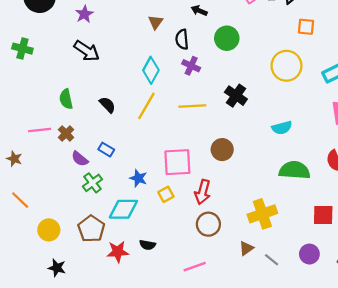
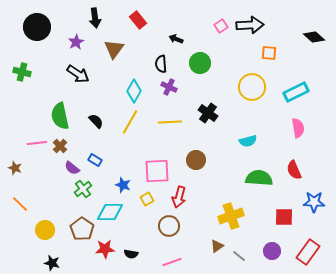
brown triangle: (156, 22) -> (114, 49), moved, size x1.5
green semicircle: (66, 99) -> (60, 116), size x1.5
brown circle: (208, 224) -> (169, 226), moved
black semicircle: (148, 245) -> (131, 254), moved

